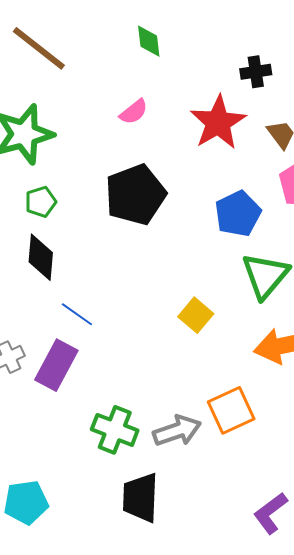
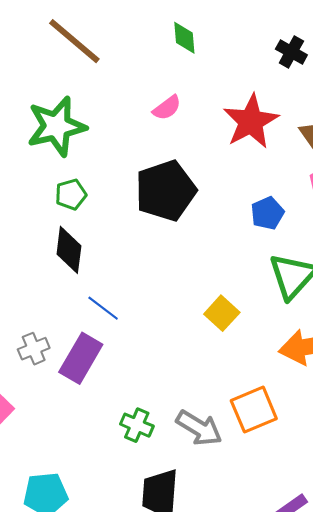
black cross: (256, 72) -> (291, 52), moved, turned 36
blue pentagon: (238, 214) -> (267, 213), size x0.7
green cross: (115, 430) -> (137, 425), size x0.7
gray arrow: (177, 431) -> (199, 428), turned 48

